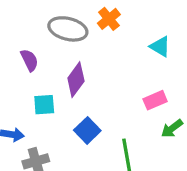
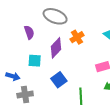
orange cross: (109, 19) -> (77, 37), moved

